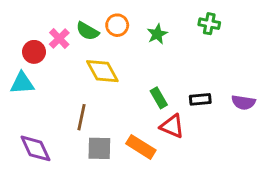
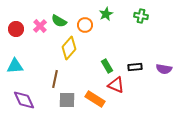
orange circle: (117, 25) -> (85, 25), moved
green star: (157, 34) -> (106, 14), moved
red circle: (34, 52) -> (16, 29), moved
yellow diamond: (102, 71) -> (69, 48), turned 70
cyan triangle: (22, 83) -> (15, 66), moved

